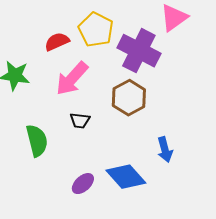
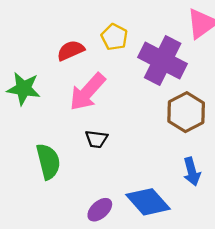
yellow pentagon: (96, 30) -> (114, 37), size x0.7
brown hexagon: (129, 98) -> (186, 112), moved

